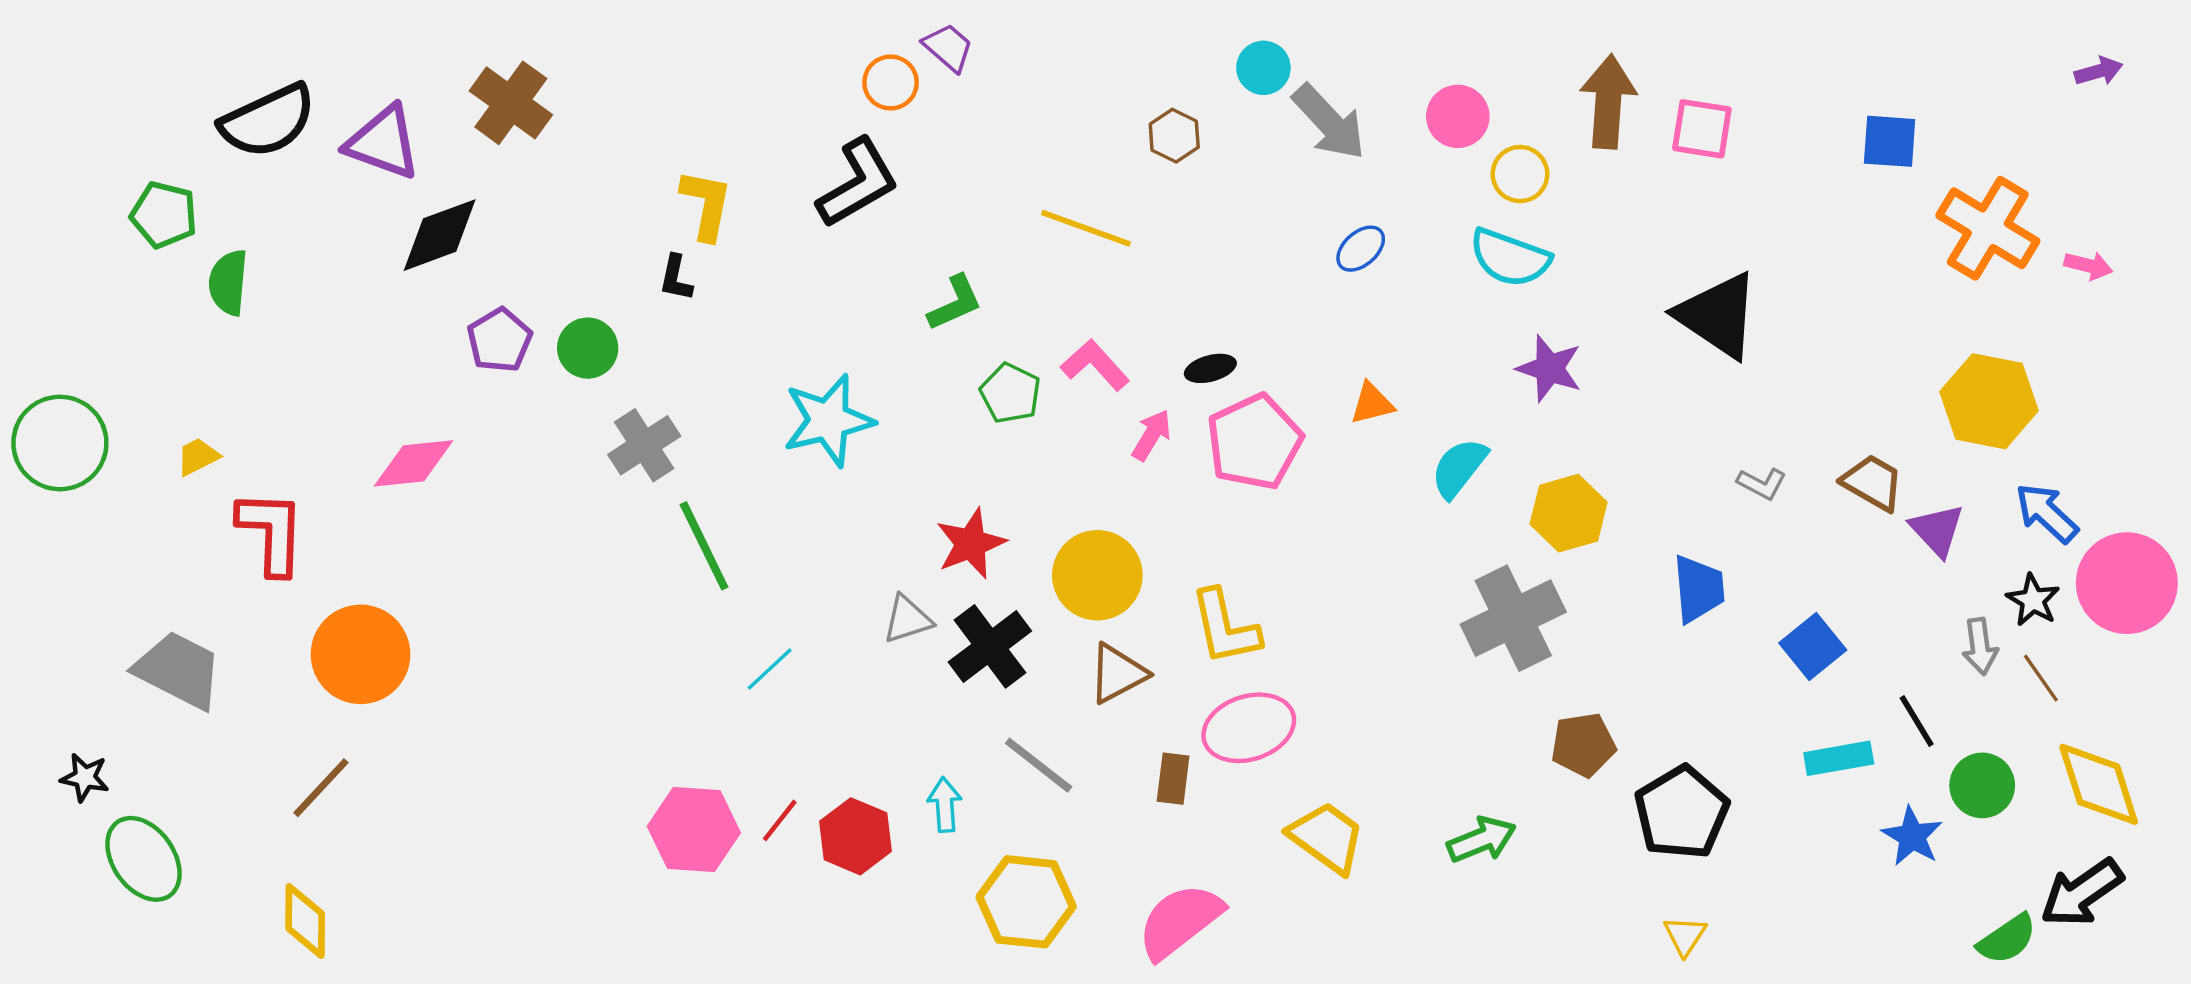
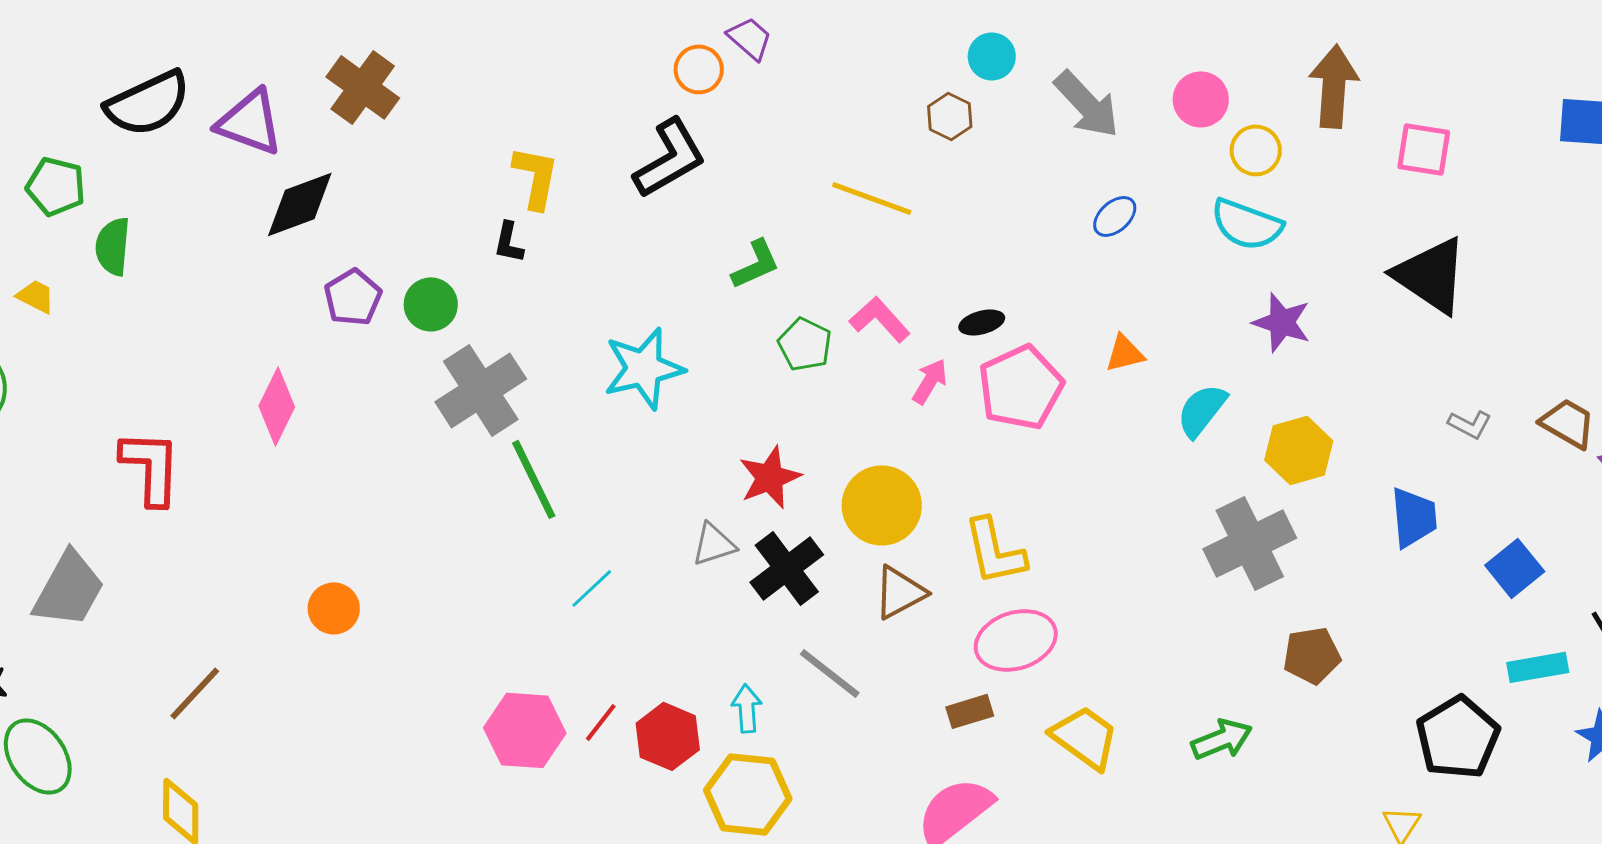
cyan circle: (1263, 68) -> (992, 56), moved
pink square: (1702, 129) -> (1424, 149), moved
gray cross: (644, 445) -> (481, 390), size x1.4
yellow trapezoid: (198, 457) -> (36, 296), moved, turned 54
pink diamond: (414, 463) -> (277, 406), turned -58
orange circle: (361, 654) -> (334, 608), moved, size x0.6
gray trapezoid: (179, 670) -> (69, 589), turned 92
brown rectangle: (1173, 779) -> (970, 711), moved, turned 66
black pentagon: (1682, 813) -> (1458, 737), moved
yellow hexagon: (1026, 902) -> (748, 794), moved

